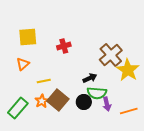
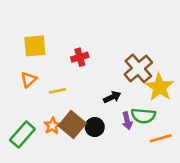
yellow line: (44, 81) -> (57, 91), moved
green semicircle: (97, 93) -> (143, 116), moved
black circle: (84, 102) -> (95, 127), moved
purple arrow: (107, 104) -> (127, 121), moved

